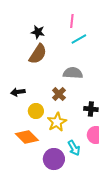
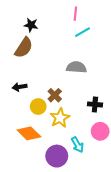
black star: (38, 32) -> (31, 25), moved
brown semicircle: (38, 54) -> (24, 48), moved
brown cross: (59, 94) -> (55, 95), moved

